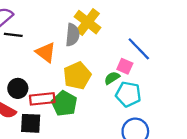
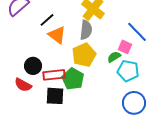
black line: (13, 35) -> (47, 20), moved, turned -49
gray semicircle: (72, 35) -> (86, 30), moved
black square: (31, 123) -> (55, 96), moved

